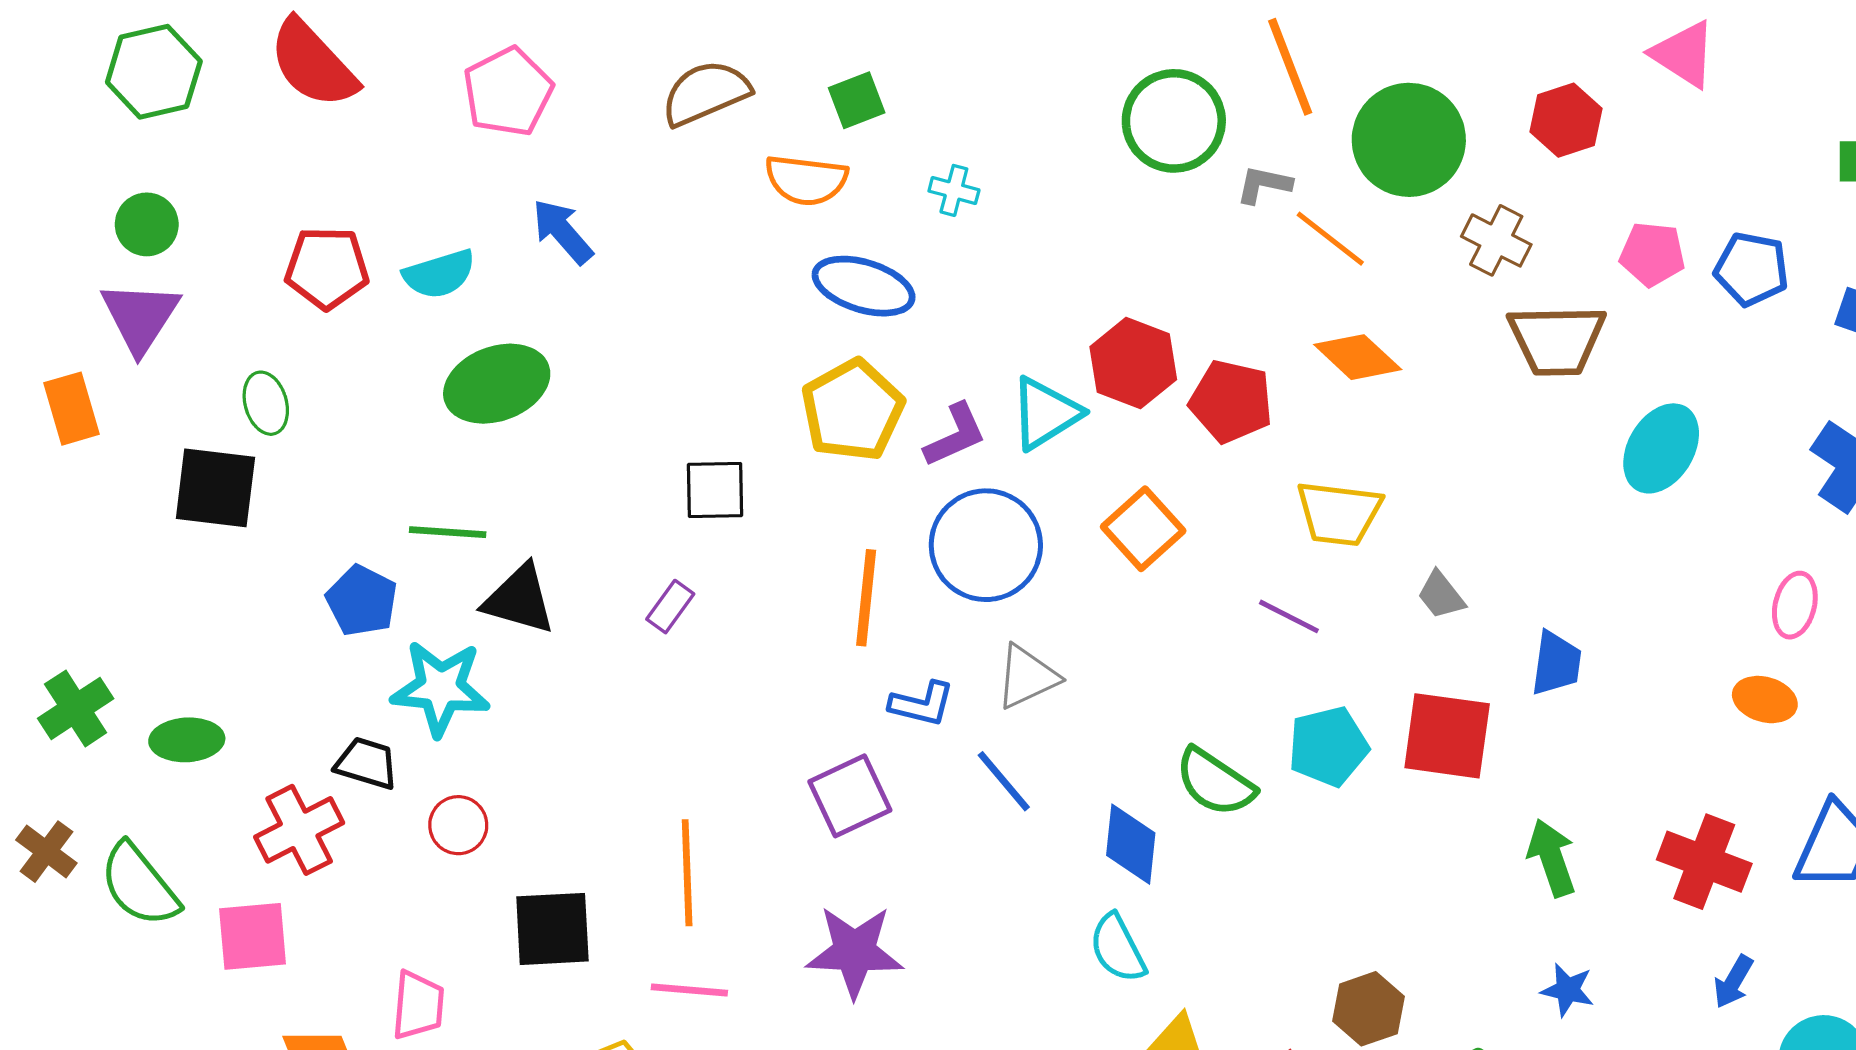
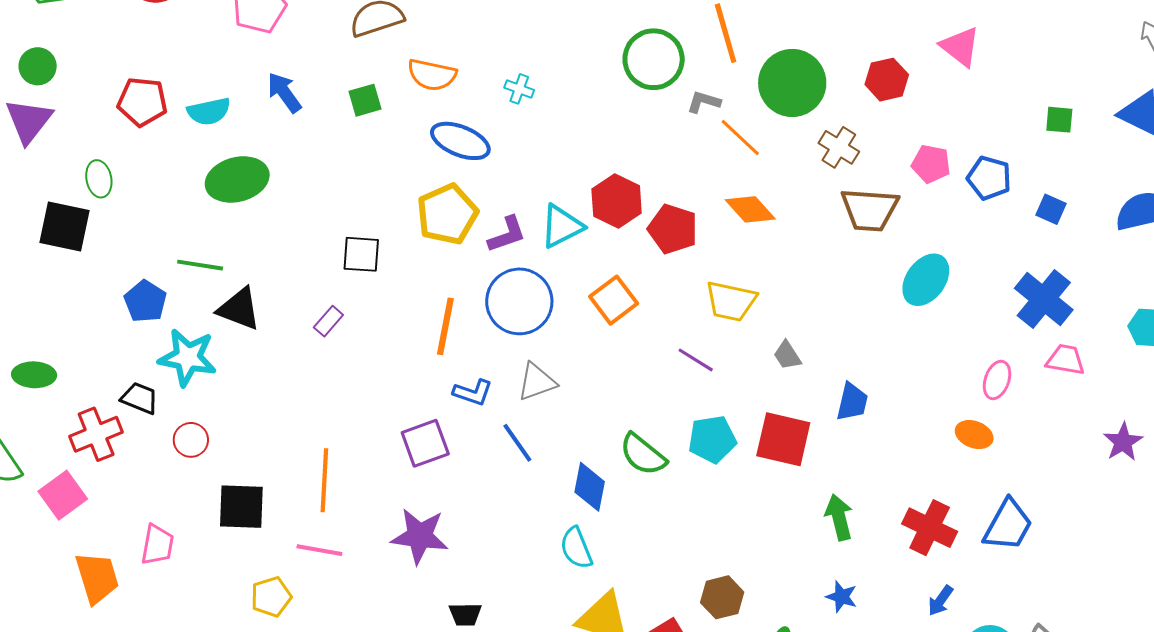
green square: (857, 100) -> (365, 100), moved
pink square: (253, 936) -> (63, 495), turned -36

